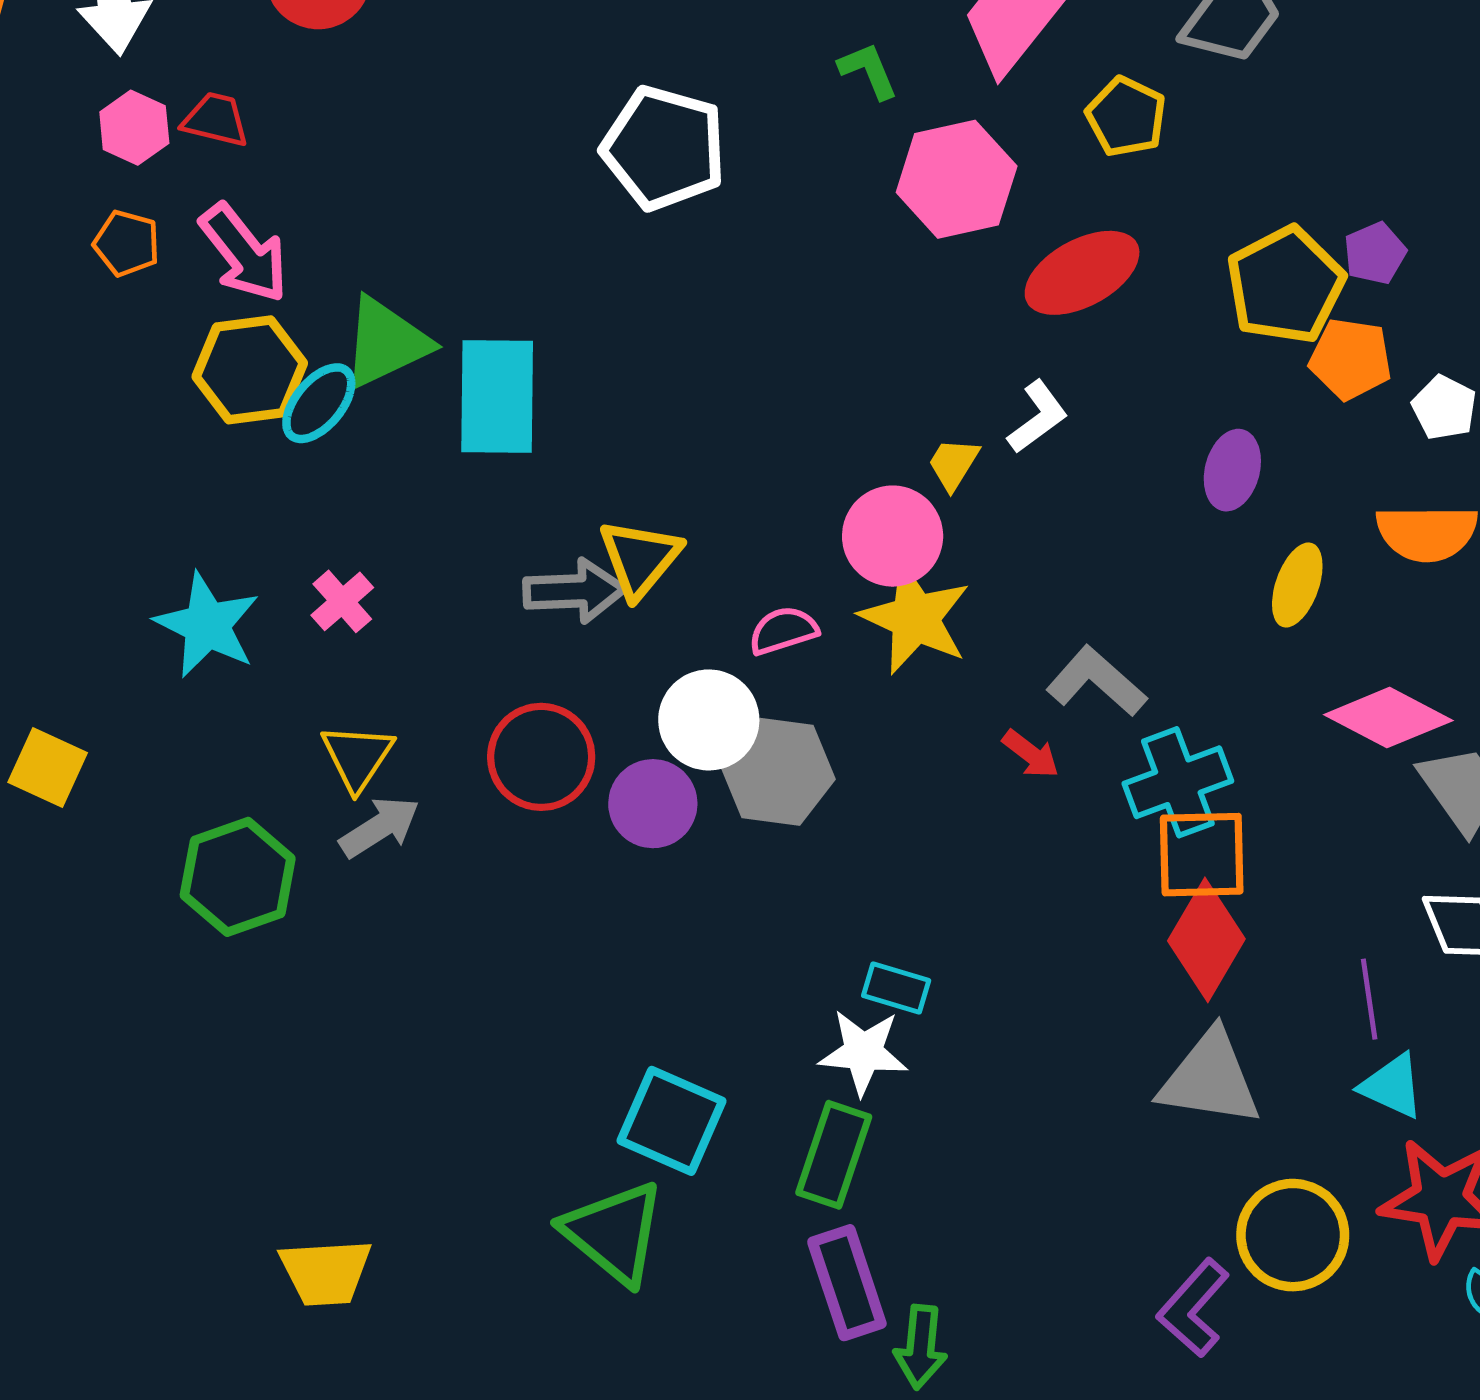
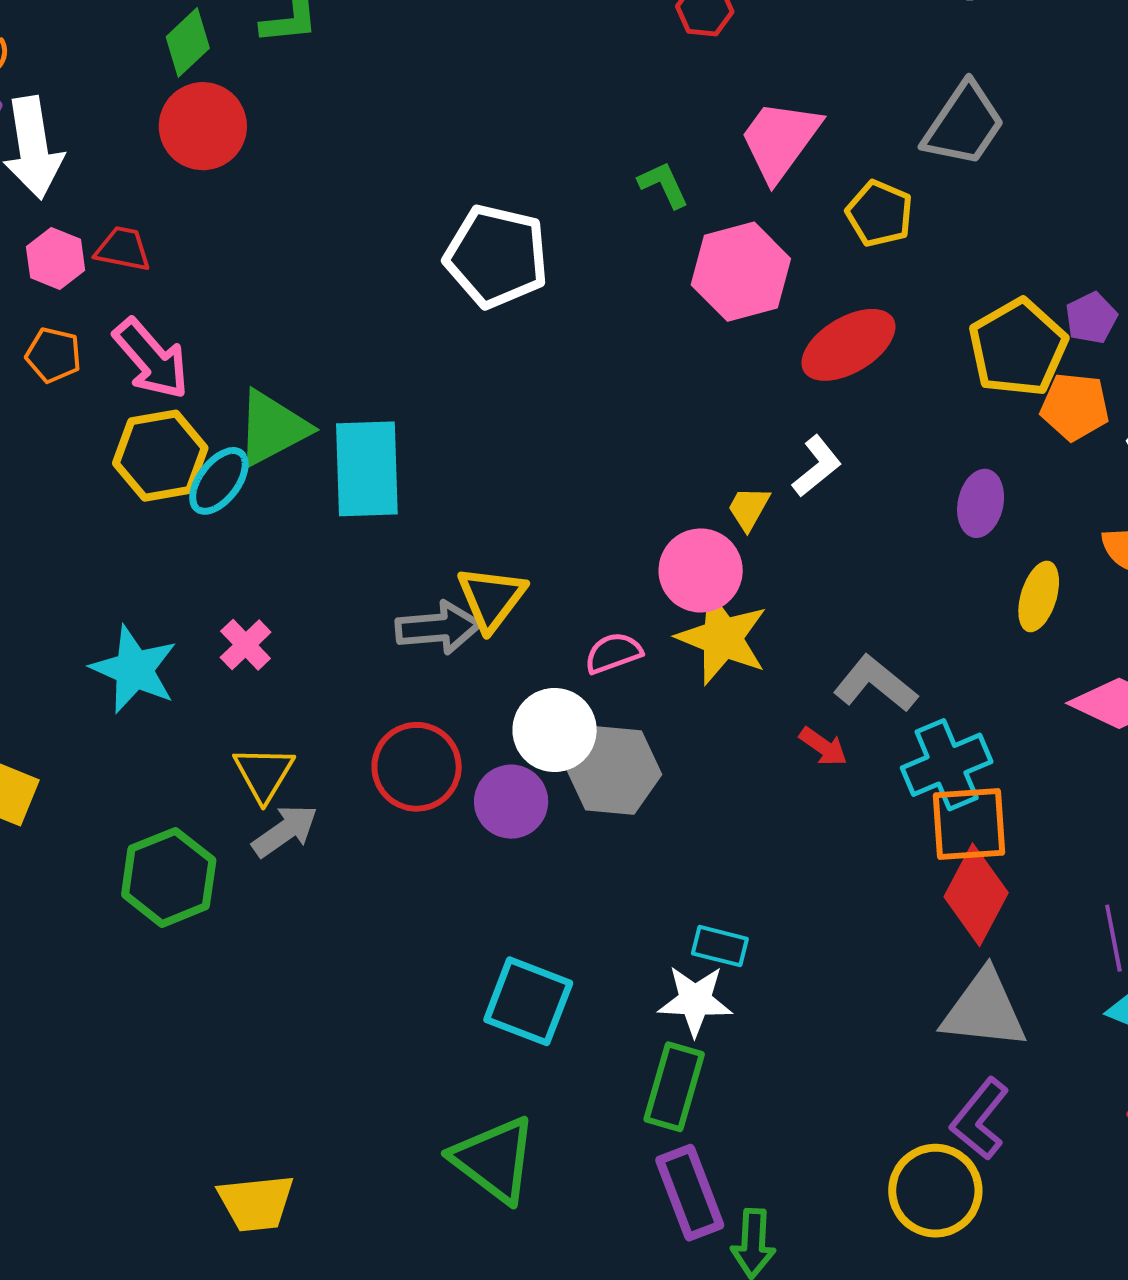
cyan square: (671, 1121) -> (528, 1001), moved
yellow circle: (1293, 1235) -> (935, 1191), moved
purple L-shape: (1193, 1308) -> (980, 1119), moved

